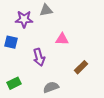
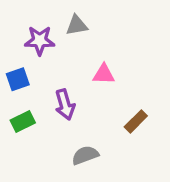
blue square: (11, 42) -> (18, 79), turned -32
green rectangle: (14, 83) -> (23, 121), moved

